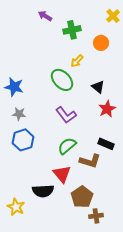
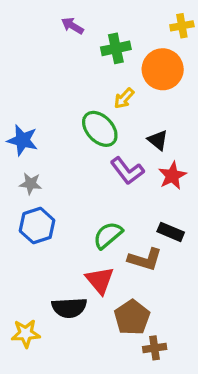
yellow cross: (113, 16) -> (182, 26), turned 32
orange circle: (101, 43) -> (163, 69), size x1.6
purple L-shape: (66, 115) -> (127, 171), moved
yellow star: (16, 207) -> (26, 333), turned -30

